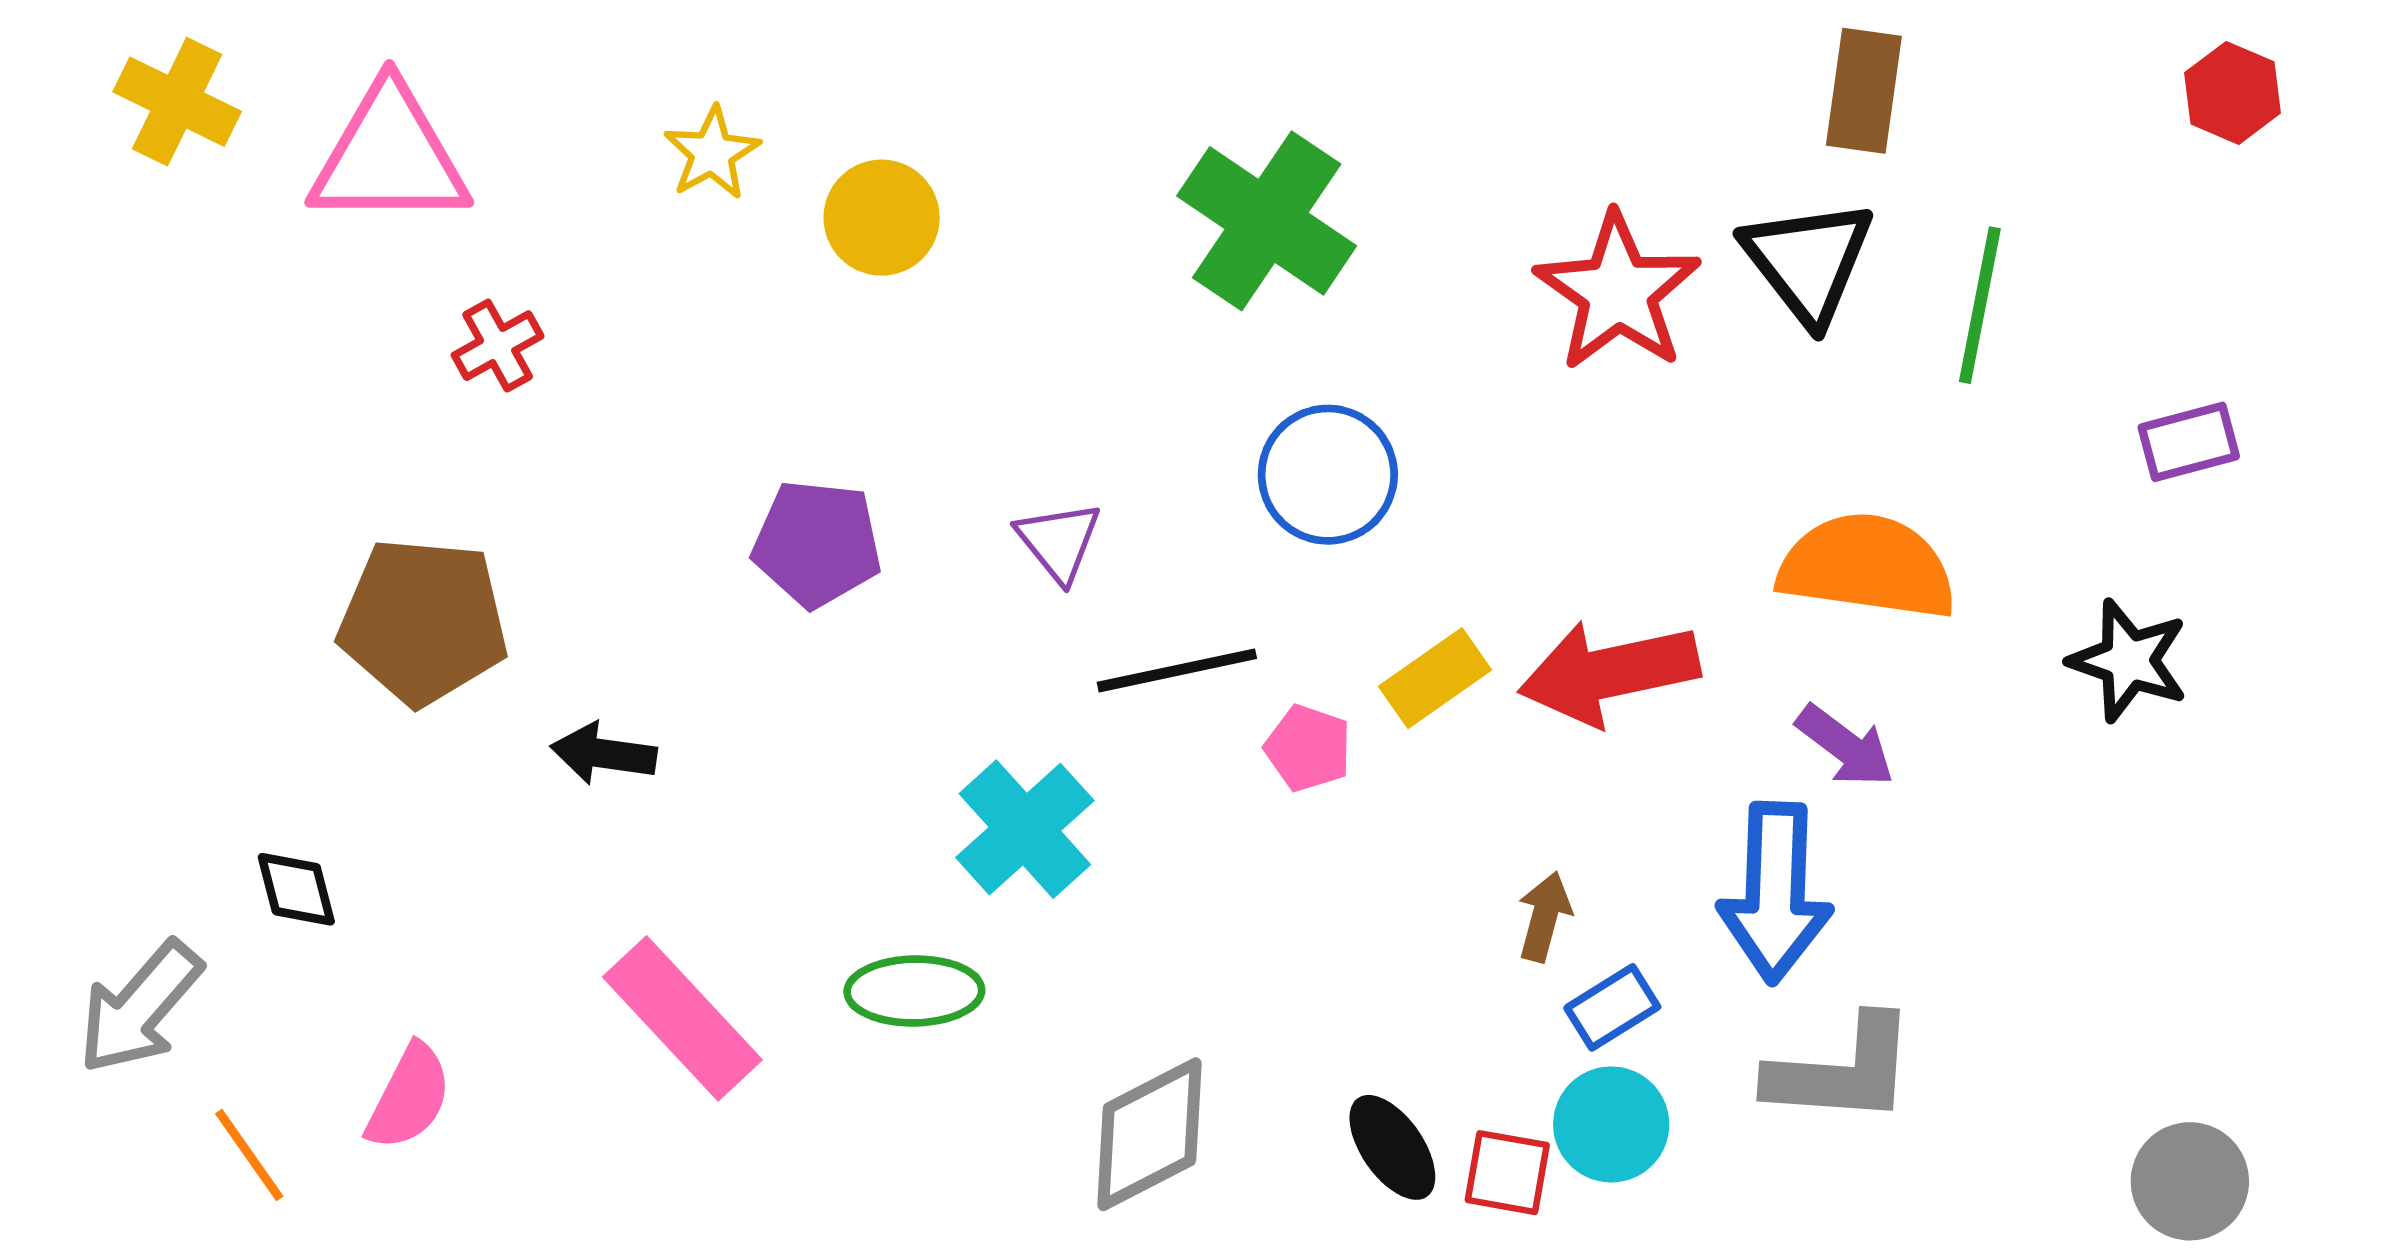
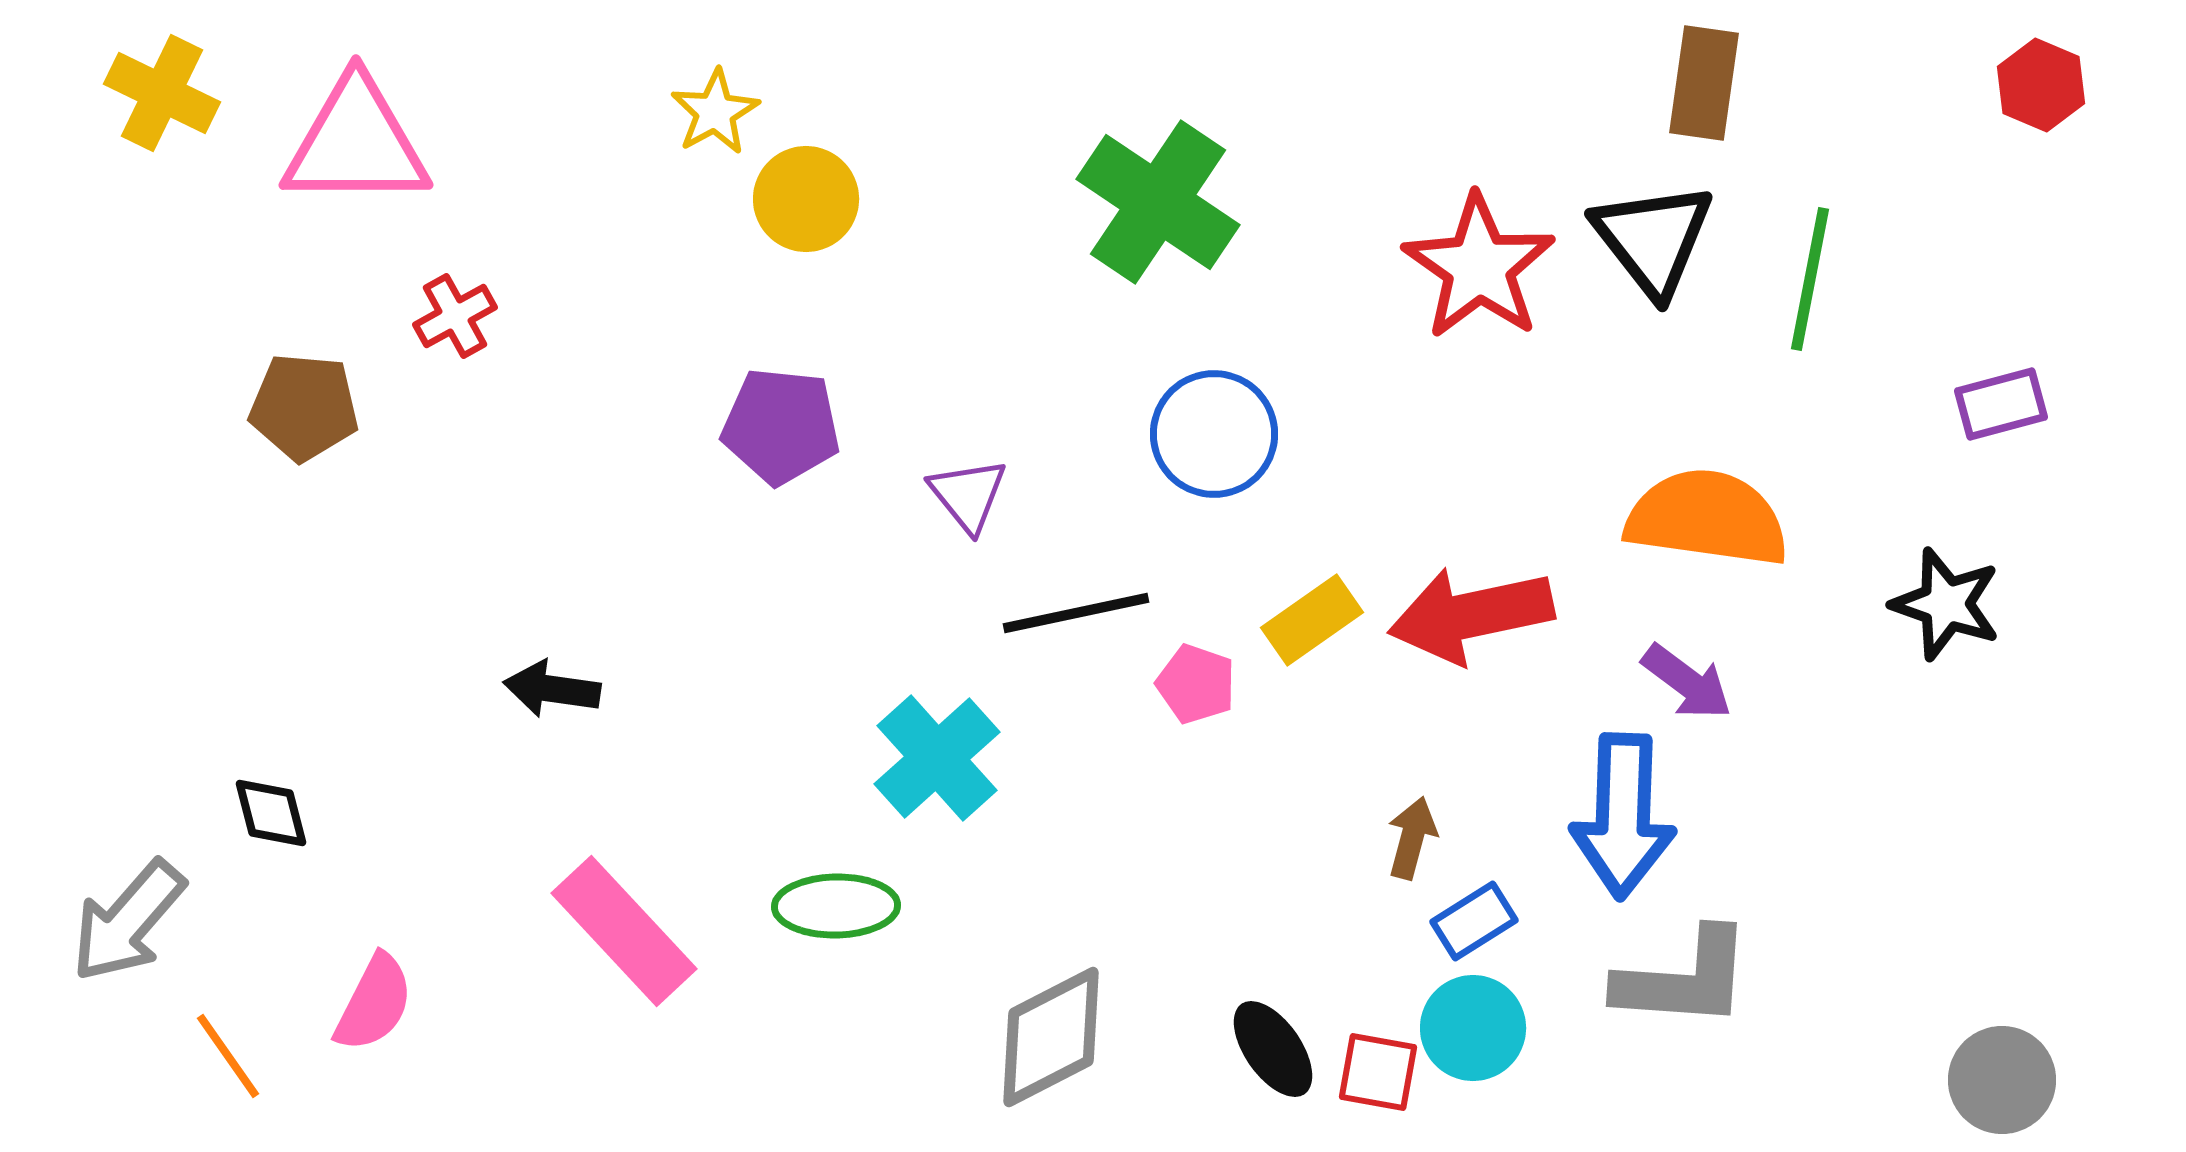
yellow star: (712, 153) -> (715, 112), moved
purple pentagon: (817, 544) -> (781, 426), moved
brown pentagon: (423, 621) -> (304, 407), moved, size x0.7

